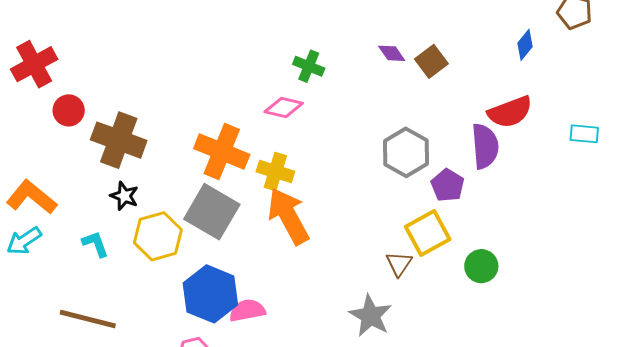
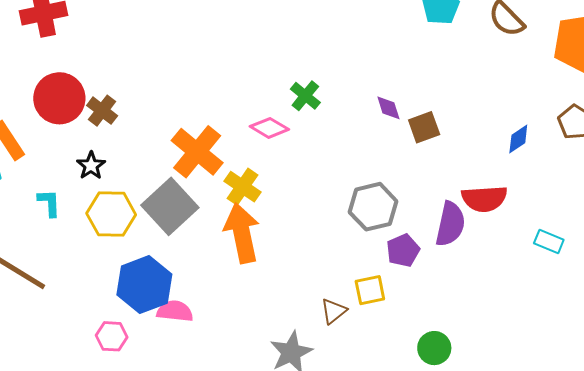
red circle: (69, 110) -> (59, 98), moved, size x1.6
brown cross: (119, 140) -> (102, 111), size x0.6
yellow square: (428, 233) -> (370, 290), size x0.7
green circle: (481, 266) -> (434, 348), moved

